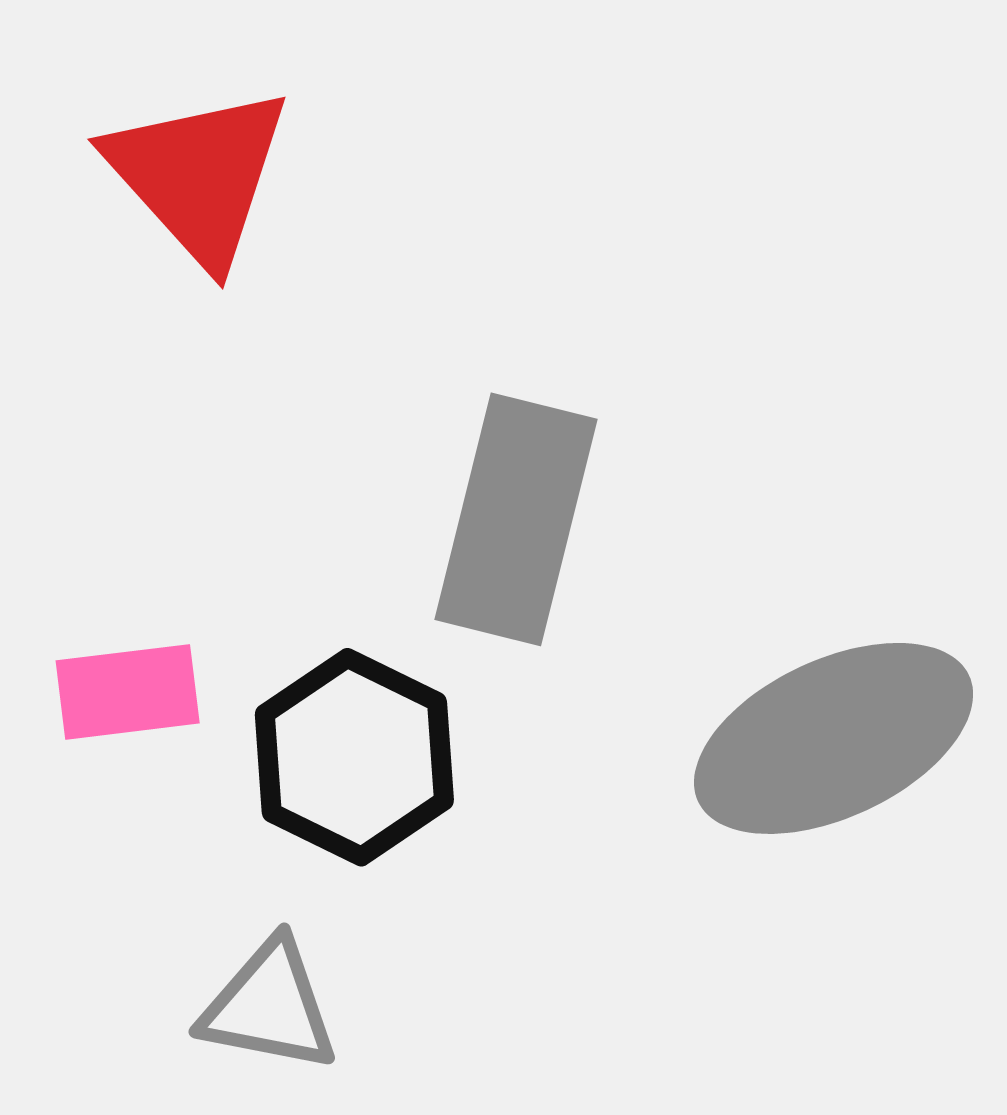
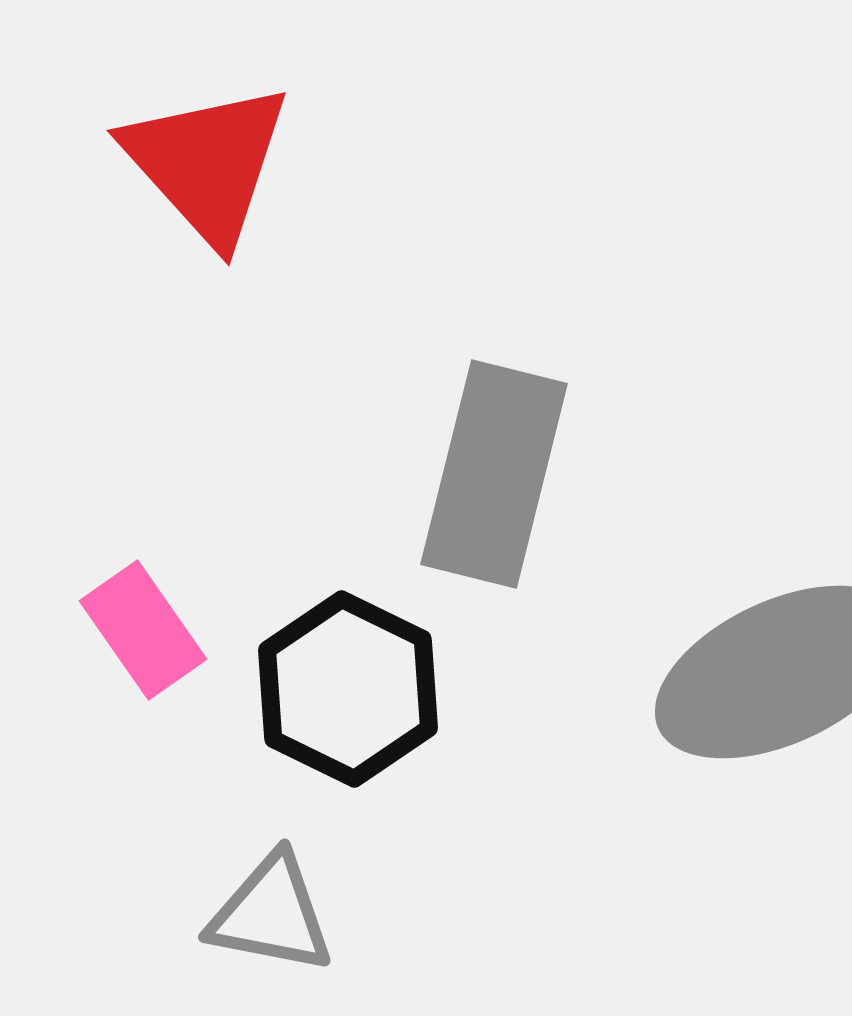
pink rectangle: (128, 692) -> (143, 630), turned 62

